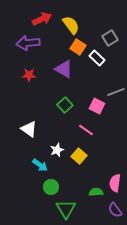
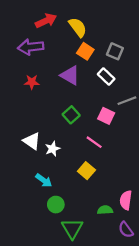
gray square: (110, 38) -> (115, 51), moved, turned -35
white rectangle: (97, 58) -> (106, 77), moved
white star: (57, 150) -> (53, 149), moved

